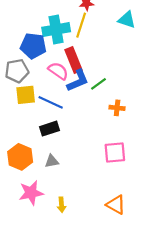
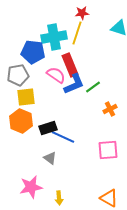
blue line: (51, 102) -> (63, 137), moved
orange cross: (117, 108) -> (110, 109), turned -32
orange hexagon: (20, 157) -> (21, 121), moved
gray triangle: (52, 161) -> (50, 158), turned 48

